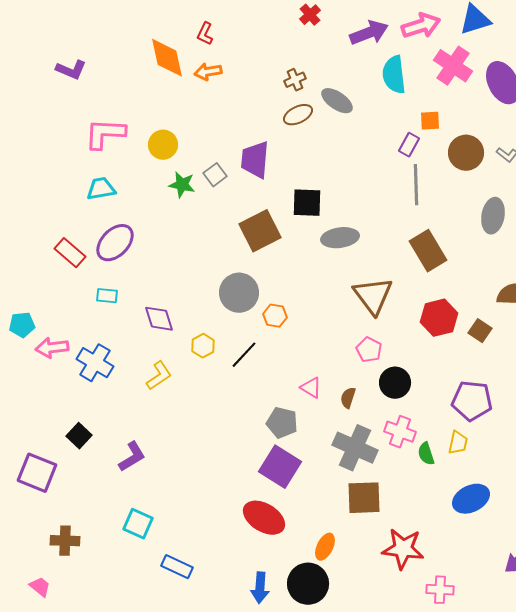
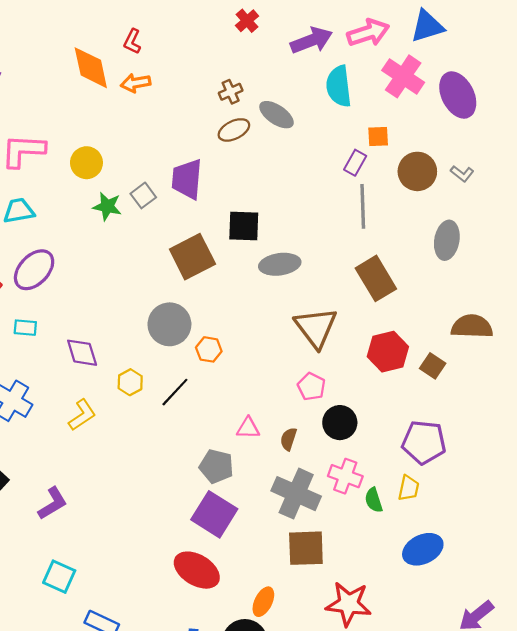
pink triangle: (311, 388) -> (248, 428), turned -30

